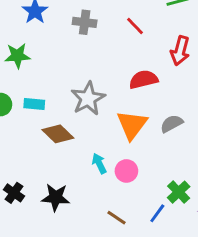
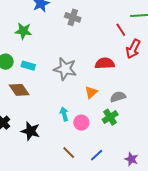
red line: (135, 26) -> (121, 30), moved
gray star: (88, 98) -> (65, 69), turned 30
orange triangle: (132, 125) -> (91, 92), size x0.6
brown diamond: (58, 134) -> (19, 90), moved
green cross: (179, 192) -> (110, 117), moved

